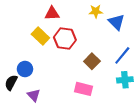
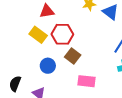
brown square: (92, 61) -> (73, 56), moved
blue circle: (25, 69) -> (48, 66), moved

